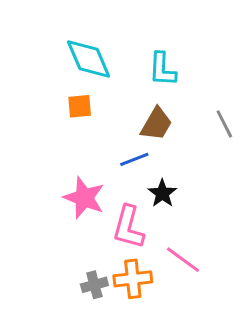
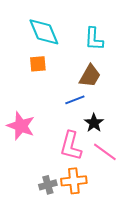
pink star: (84, 198) -> (21, 126), moved
pink line: (183, 260) -> (105, 152), moved

